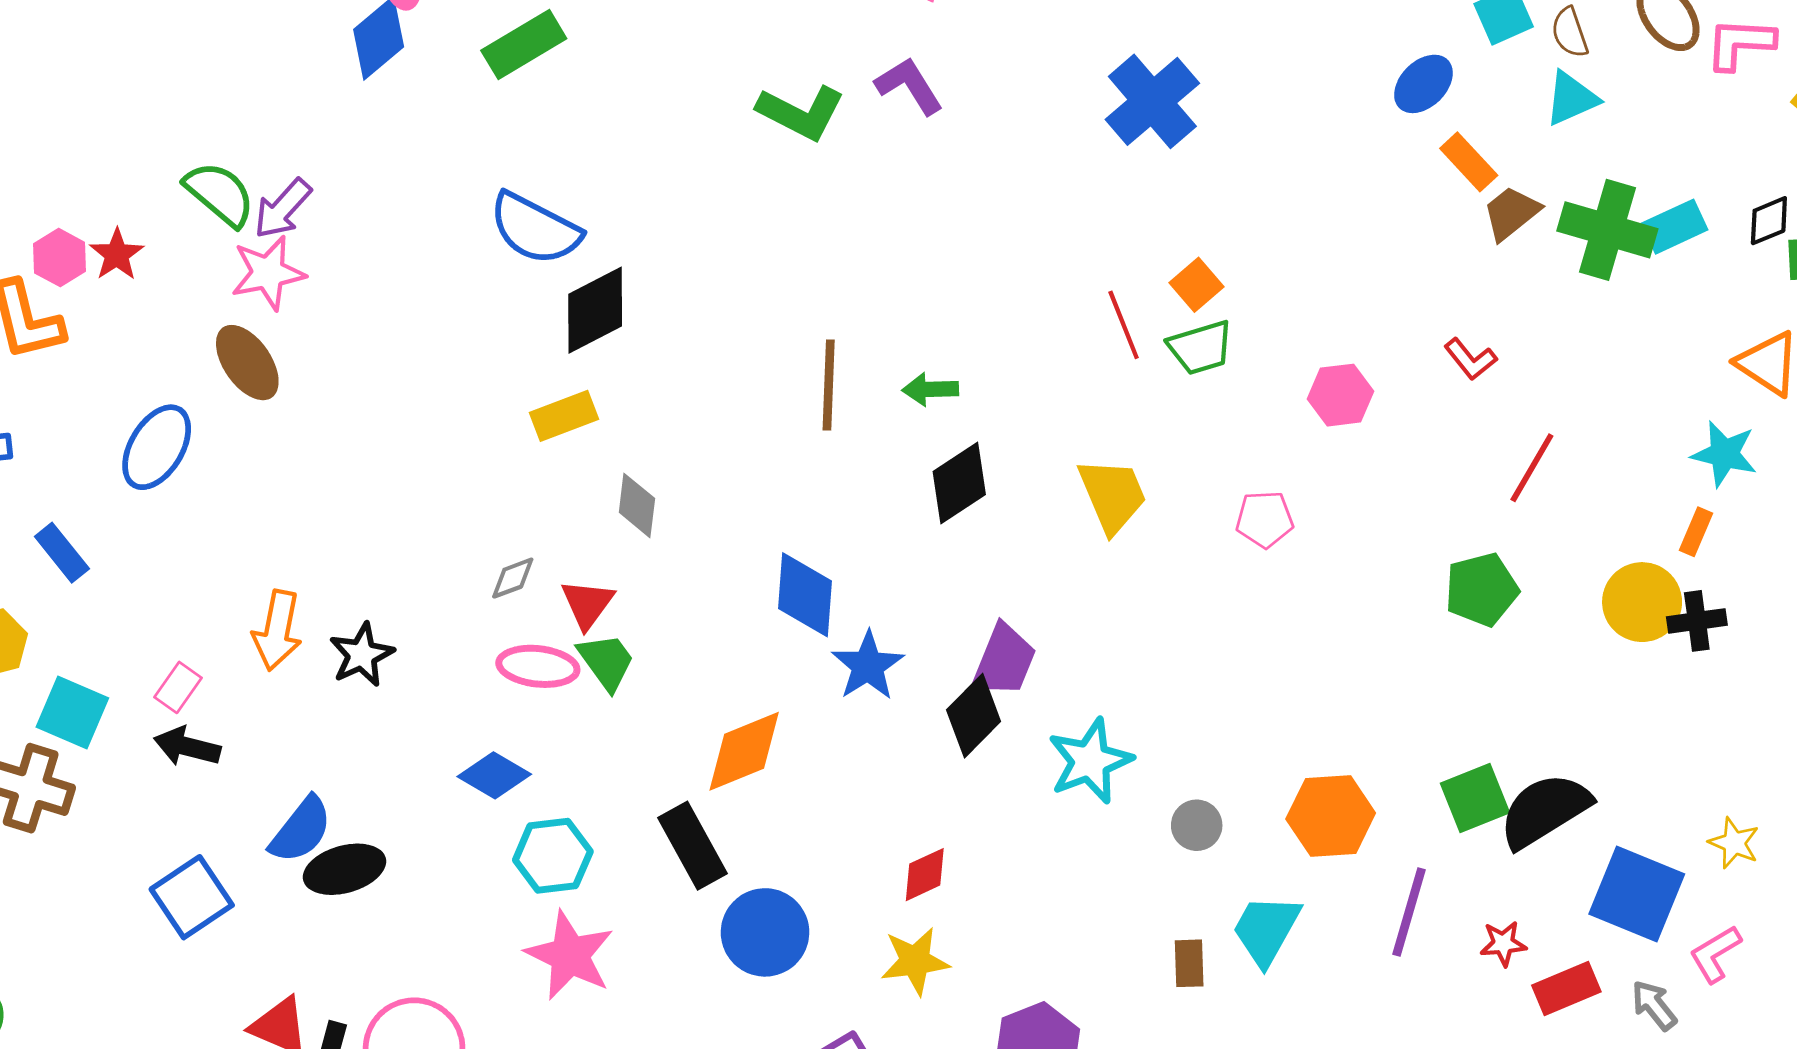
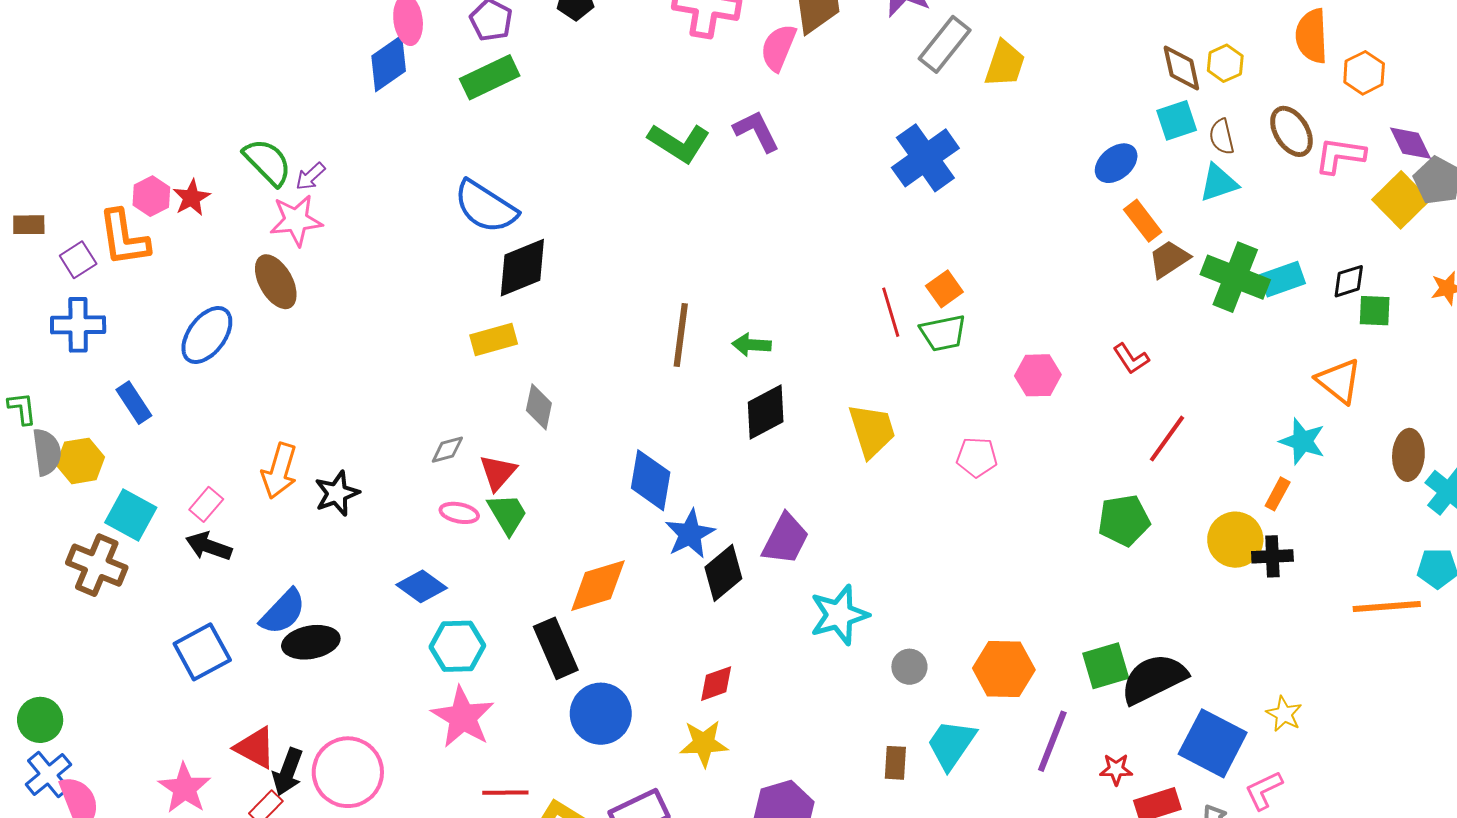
purple arrow: (283, 209) -> (310, 176), size x0.7
pink ellipse: (538, 666) -> (459, 513), size x0.7
black diamond: (974, 716) -> (723, 573), moved

